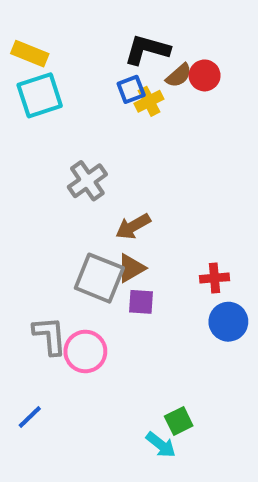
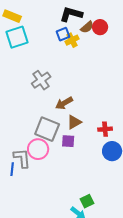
brown triangle: (131, 268) -> (74, 122), moved
pink circle: (85, 351) -> (38, 149), moved
blue line: (30, 417) -> (12, 169), moved, turned -40

